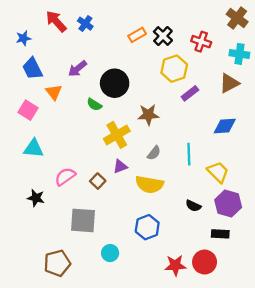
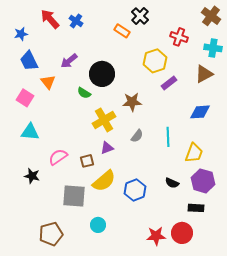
orange rectangle: (137, 35) -> (122, 31), turned 63
black cross: (163, 36) -> (140, 16), moved
yellow trapezoid: (218, 172) -> (194, 153), turned 65
brown square: (98, 181) -> (87, 161), turned 32
yellow semicircle: (149, 184) -> (104, 181), moved, turned -50
blue hexagon: (147, 227) -> (135, 190), moved

